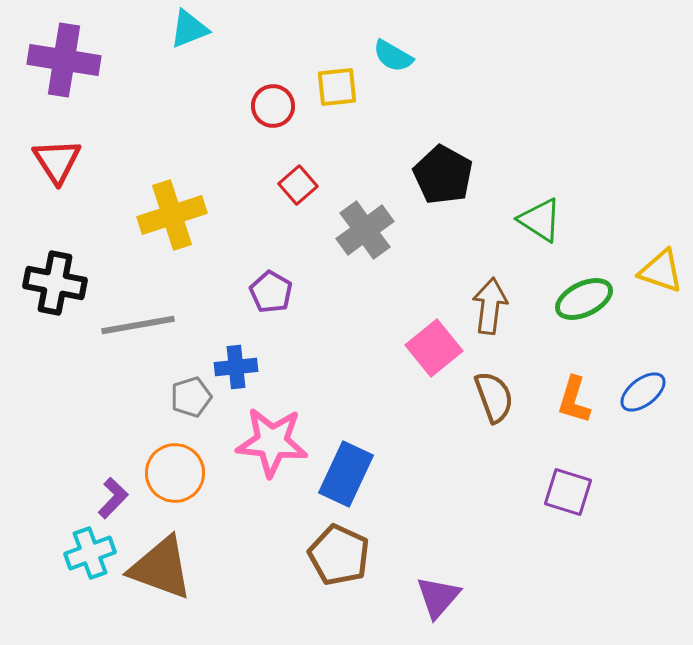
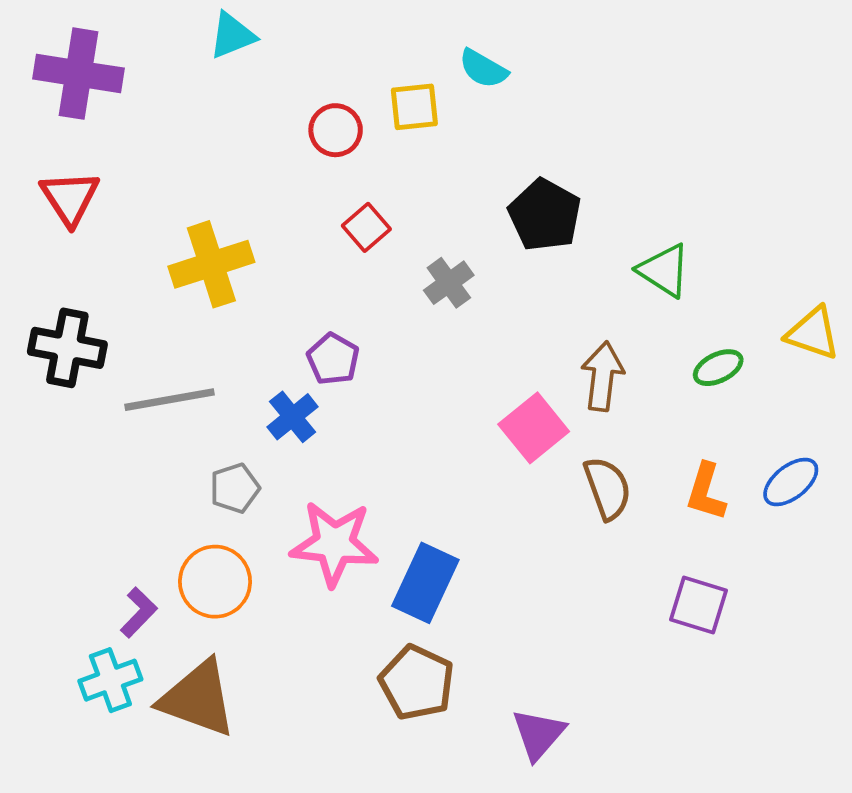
gray cross: (365, 230) -> (449, 283), size x0.7
green ellipse: (584, 299) -> (718, 368), size x0.7
blue cross: (236, 367) -> (293, 417), moved, turned -33

